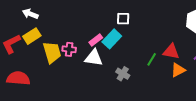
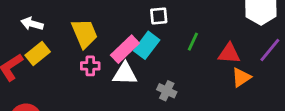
pink rectangle: (96, 40) -> (125, 49), size x1.5
yellow trapezoid: (52, 52) -> (84, 33), moved
green line: (152, 59) -> (193, 42), moved

